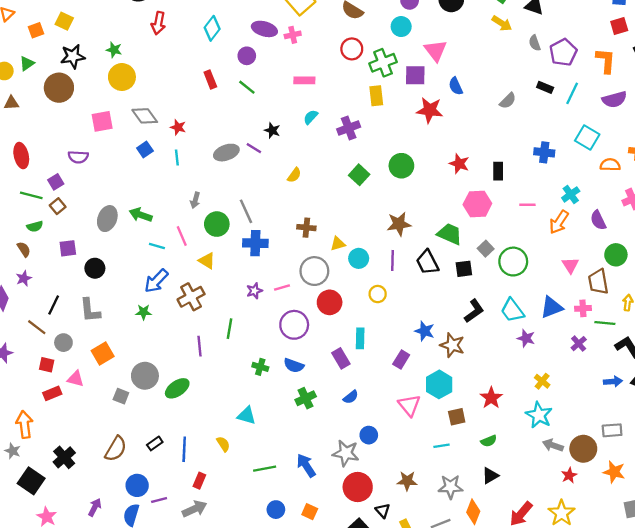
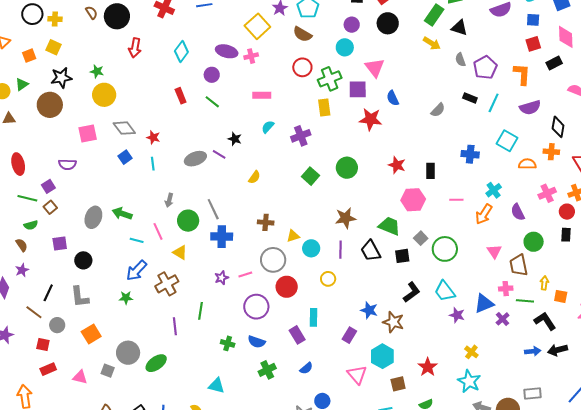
blue triangle: (552, 307) -> (484, 304), moved
pink triangle: (76, 379) -> (80, 377), moved

